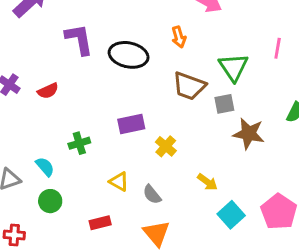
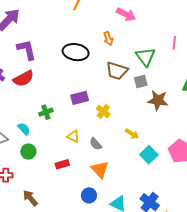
purple L-shape: (79, 39) -> (27, 50), moved
red semicircle: (48, 91) -> (23, 79), size x1.5

